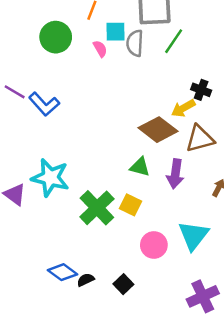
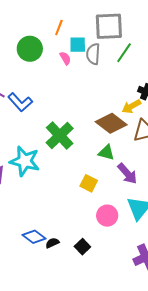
green triangle: (140, 167) -> (106, 153), moved
purple arrow: (175, 174) -> (127, 174), moved, turned -50
green cross: (97, 208) -> (60, 136), moved

